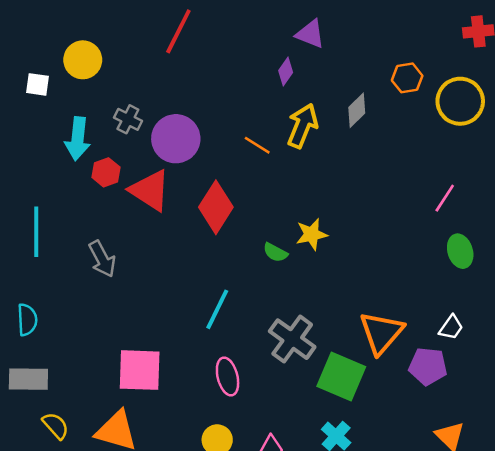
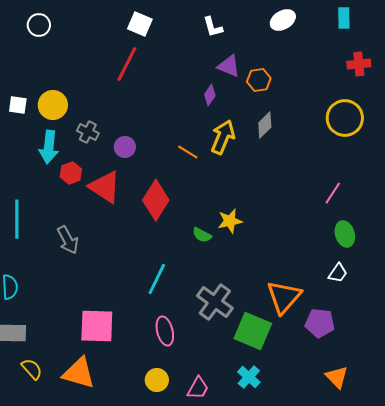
yellow circle: (83, 60) -> (53, 105), moved
orange hexagon: (407, 78) -> (259, 80), moved
purple circle: (176, 139) -> (125, 147), size x0.6
white trapezoid: (451, 327) -> (338, 273), moved

